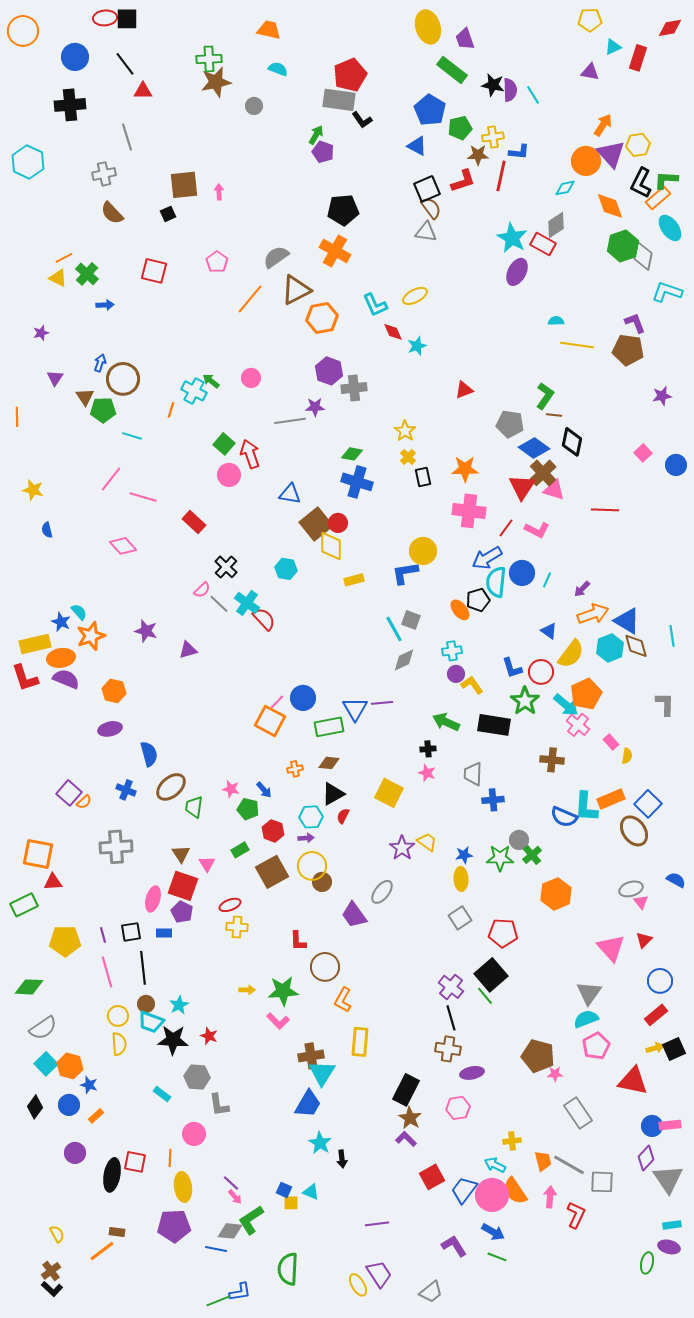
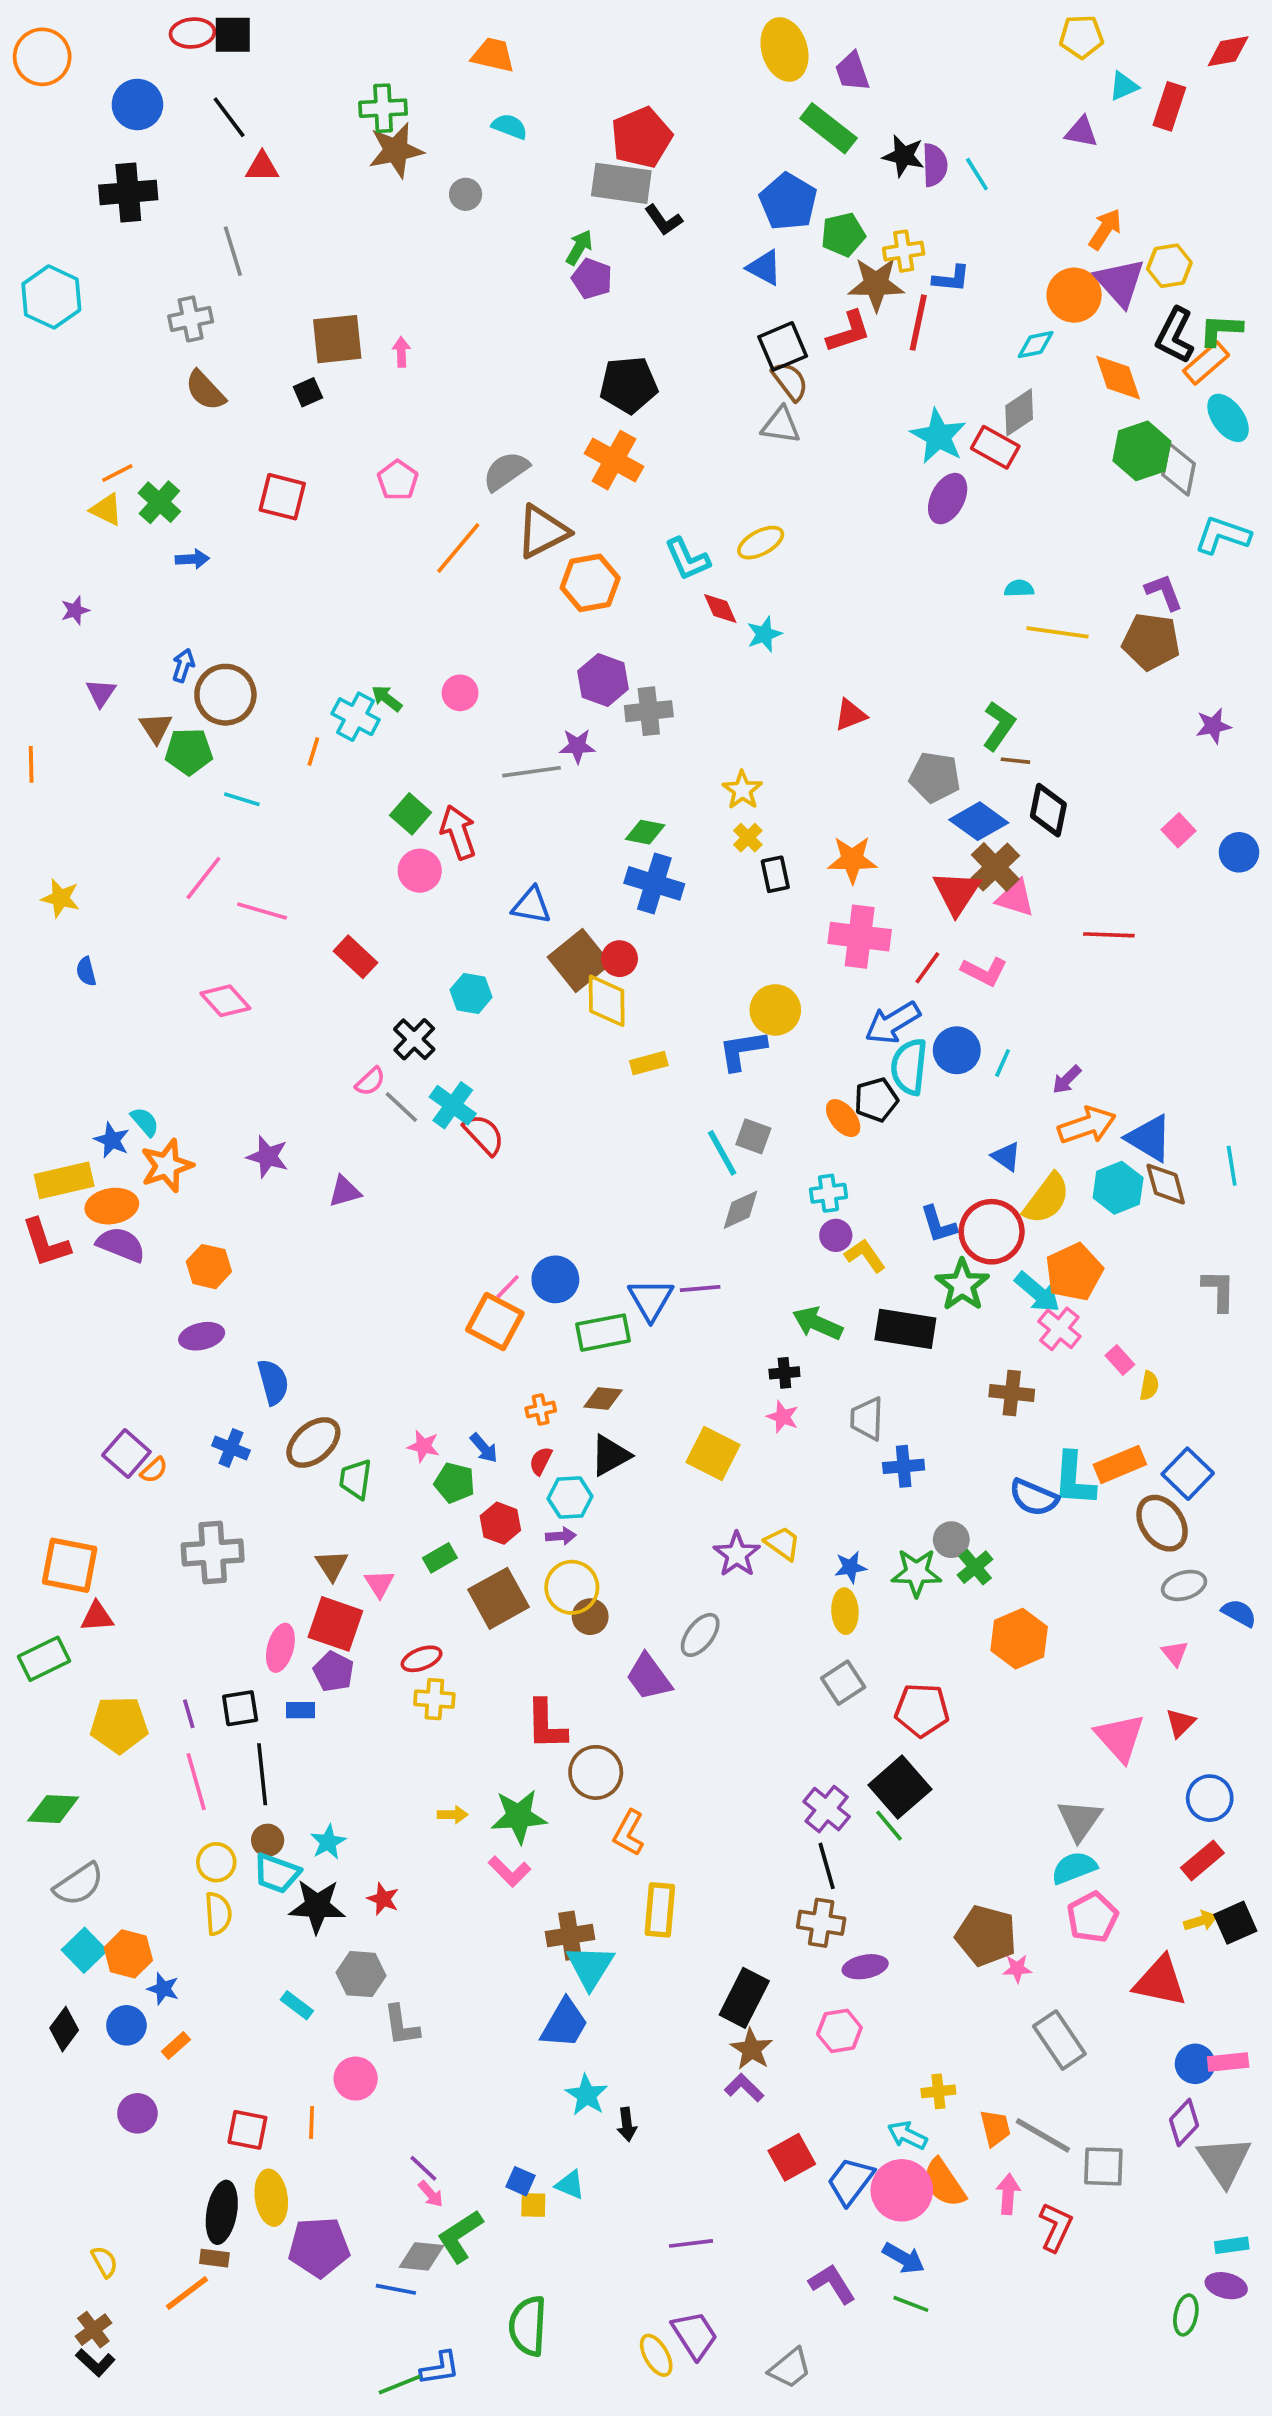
brown star: (478, 155) -> (876, 284), size x1.4
cyan hexagon: (286, 569) -> (471, 993), moved
red circle: (541, 672) -> (992, 1232), size x1.4
red semicircle: (343, 816) -> (541, 1461), moved
gray ellipse: (631, 889) -> (1184, 1585), moved
red L-shape: (298, 941) -> (546, 1725), size x1.4
black ellipse: (112, 1175) -> (222, 2212), moved
yellow ellipse: (183, 1187) -> (271, 2198), moved

